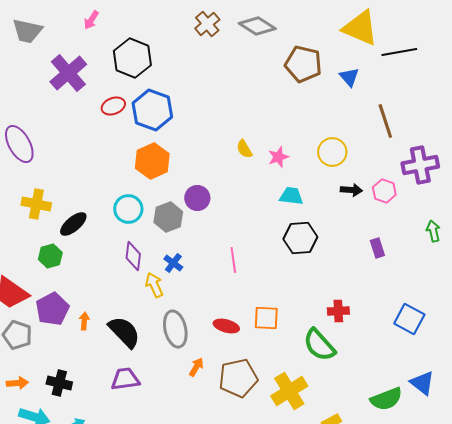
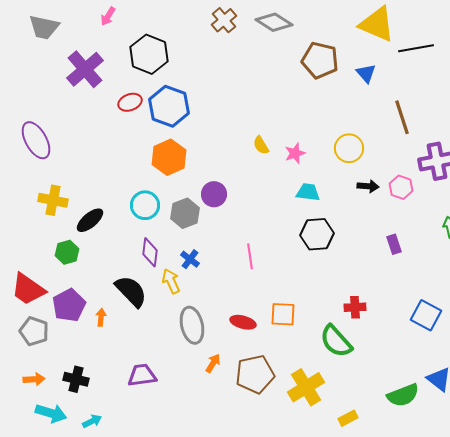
black semicircle: (124, 332) -> (131, 291), moved

